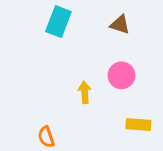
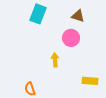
pink circle: (121, 75) -> (71, 38), moved

